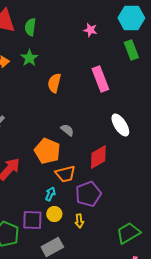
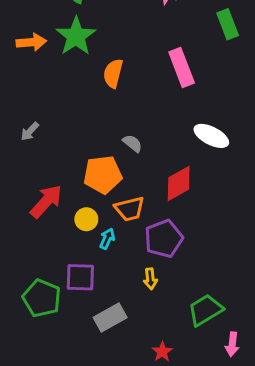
green star: (29, 58) -> (76, 36), size x1.5
white ellipse: (120, 125) -> (211, 136), turned -30
orange pentagon: (47, 151) -> (103, 175), turned -30
yellow circle: (54, 214) -> (86, 219), moved
green trapezoid: (128, 233) -> (205, 310), moved

